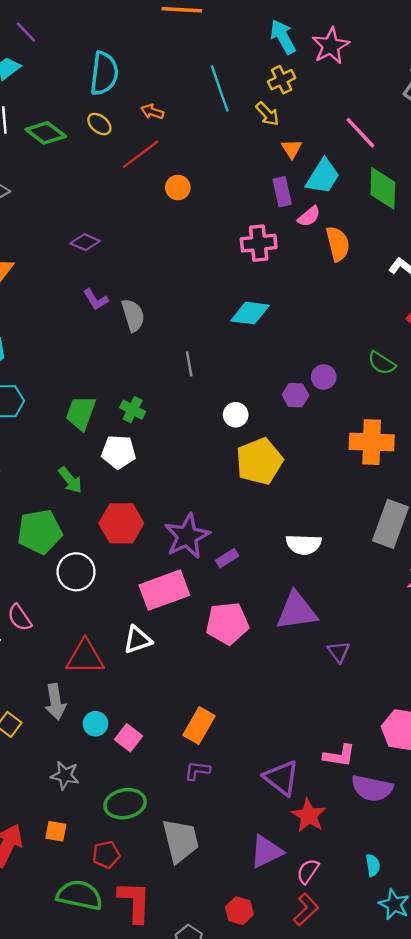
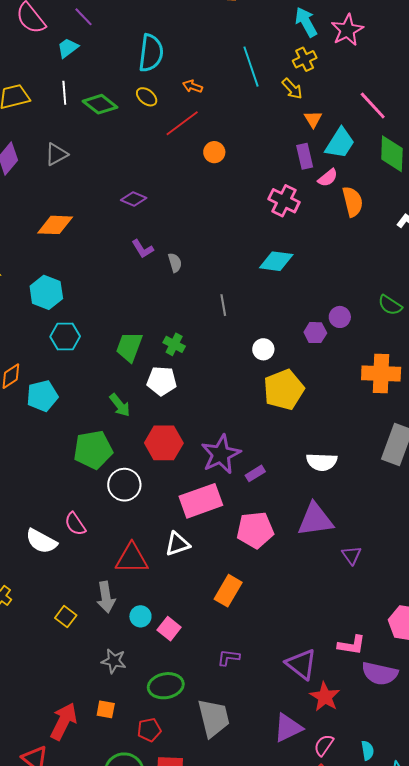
pink cross: (259, 243) -> (284, 201), turned 32
gray semicircle: (133, 315) -> (175, 263), size x0.7
orange rectangle: (199, 725) -> (228, 591), moved
cyan semicircle: (373, 865) -> (368, 751), moved

